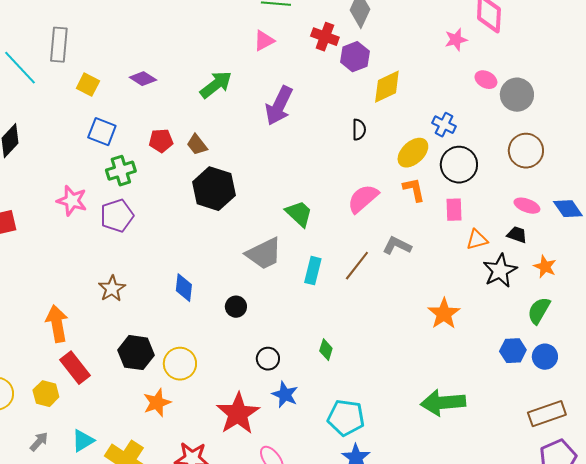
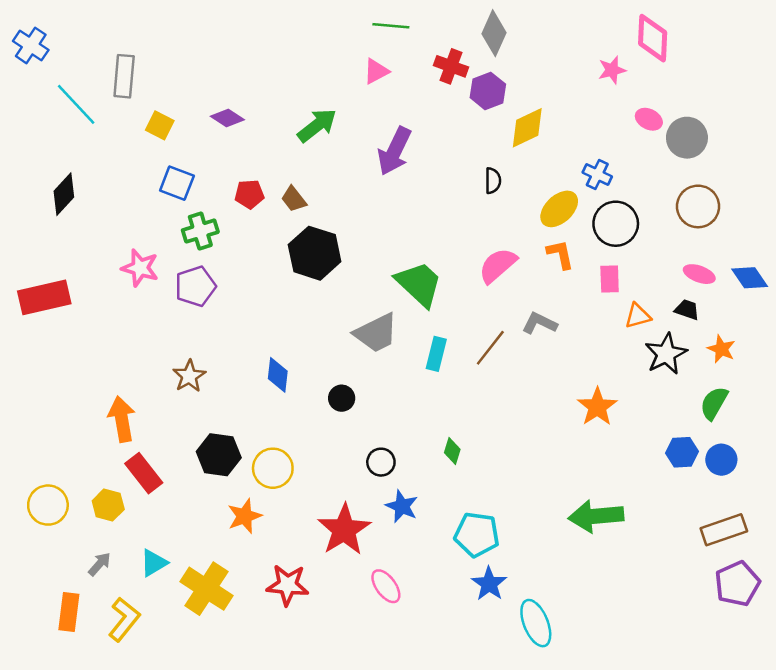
green trapezoid: (299, 214) -> (419, 284), size x1.4

